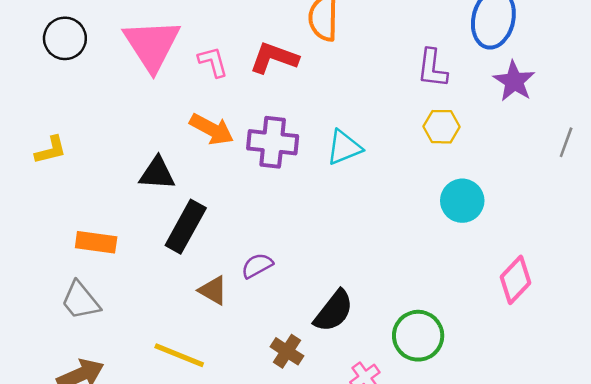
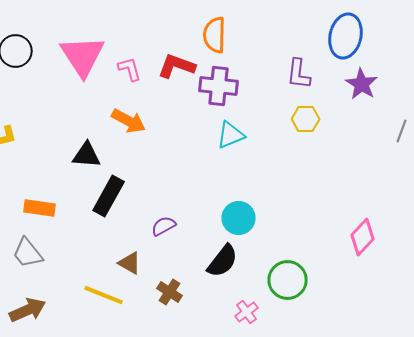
purple cross: (273, 142) -> (219, 86), moved
cyan circle: (462, 201) -> (239, 218), moved
brown triangle: (213, 290) -> (130, 263), moved
brown cross: (287, 351) -> (170, 292), moved

